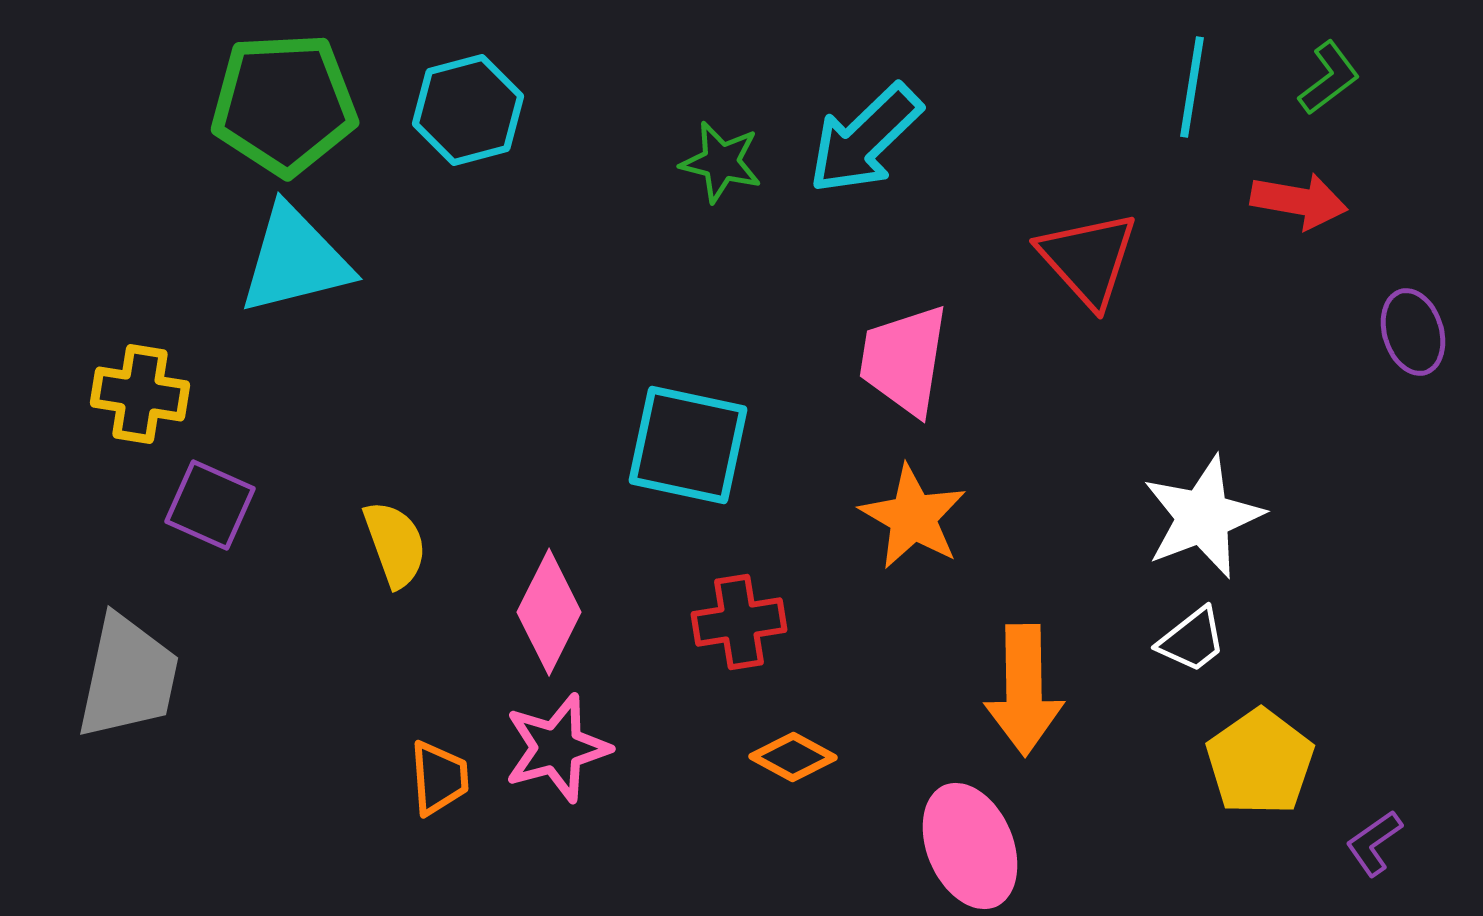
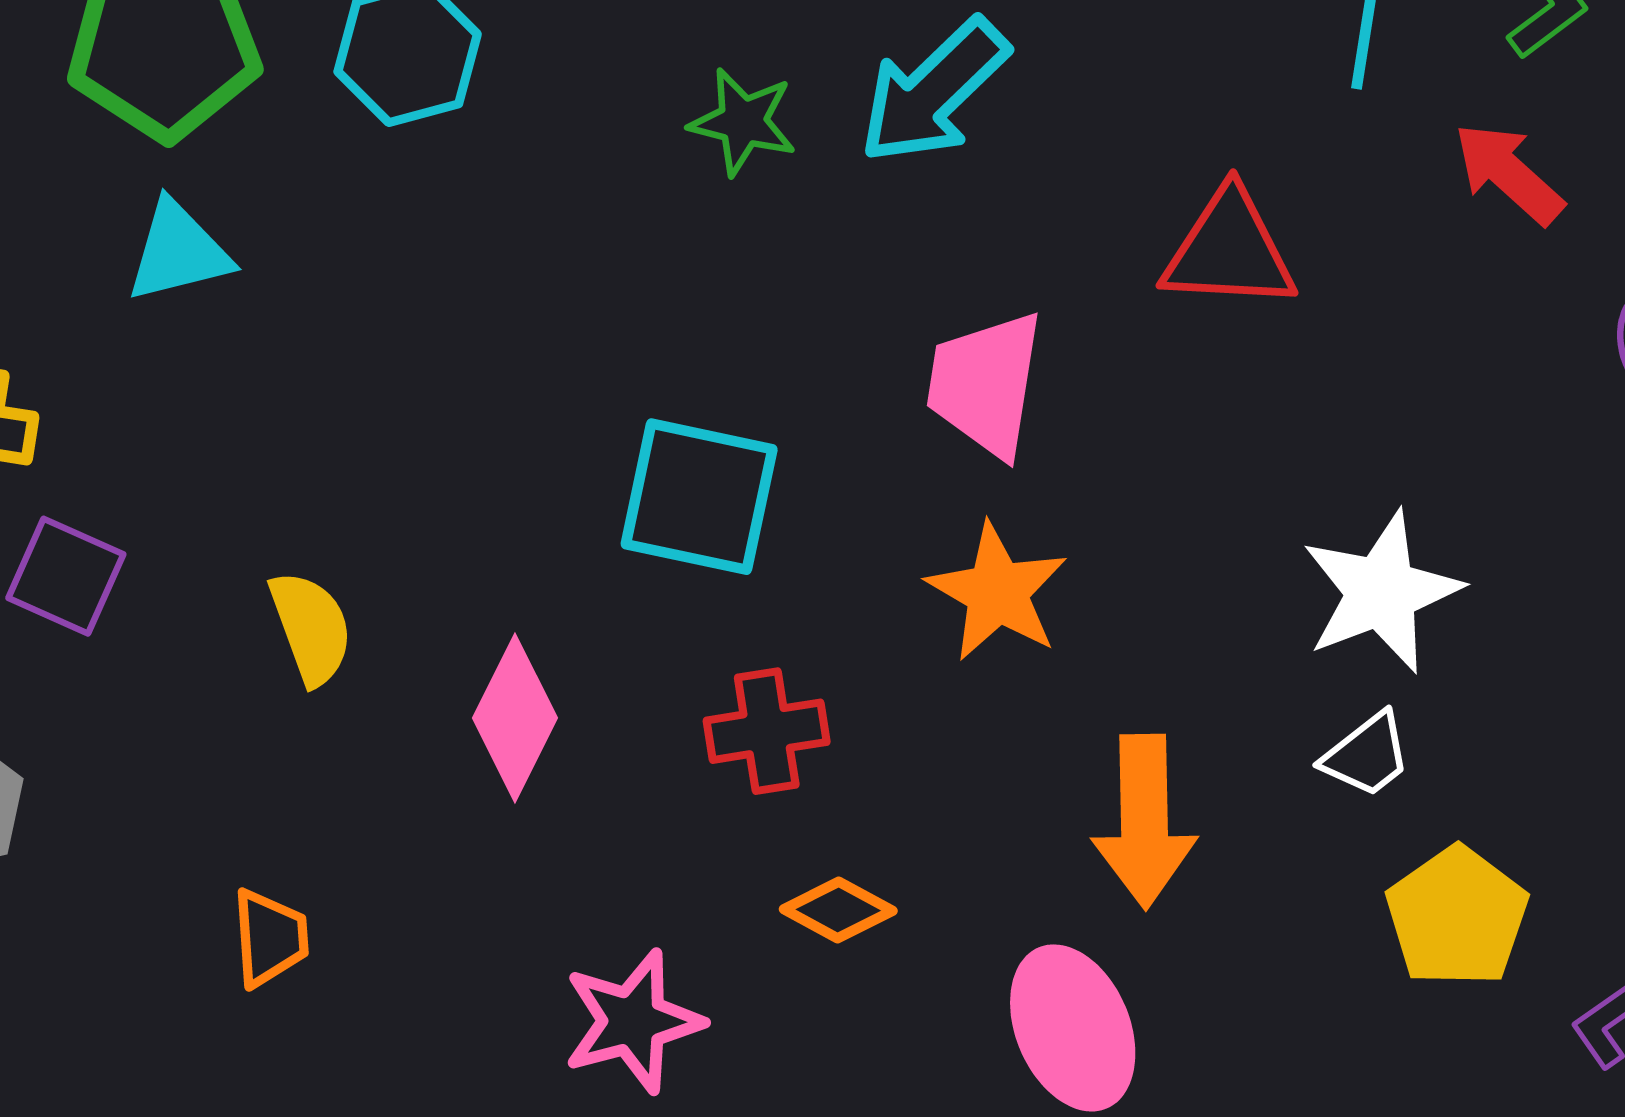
red arrow: (1299, 201) -> (1509, 173), turned -148
red triangle: (1088, 259) -> (1229, 250), turned -45
cyan triangle: (295, 260) -> (178, 252), size x0.7
pink star: (557, 748) -> (633, 1021), moved
orange trapezoid: (439, 778) -> (270, 938), moved

